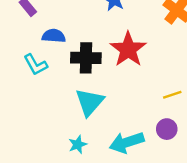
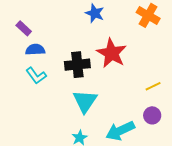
blue semicircle: (54, 36) -> (35, 50), moved

